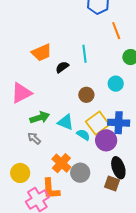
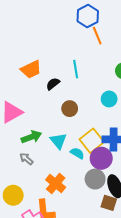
orange line: (116, 31) -> (97, 36), moved
brown circle: (86, 95) -> (70, 109), moved
cyan triangle: (66, 122) -> (58, 141), turned 30
gray circle: (80, 173) -> (95, 179), moved

